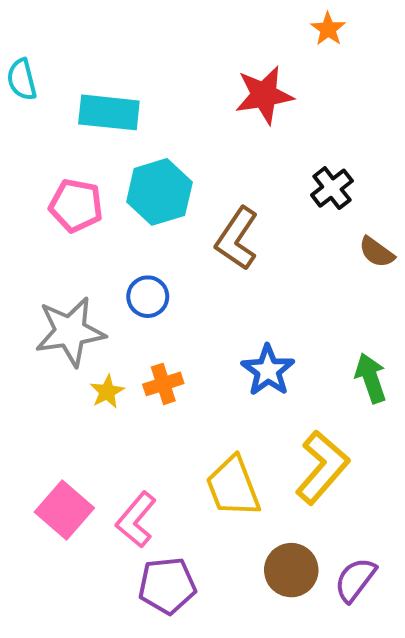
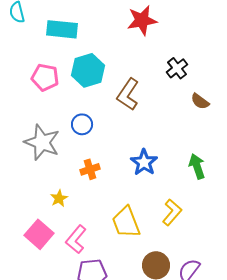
gray star: (70, 332) -> (42, 142), turned 30
yellow star: (107, 392) -> (59, 198), moved
yellow L-shape: (322, 467) -> (172, 212), size x0.7

